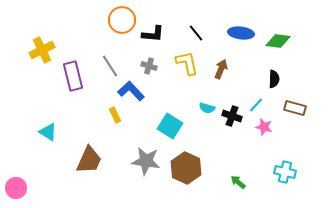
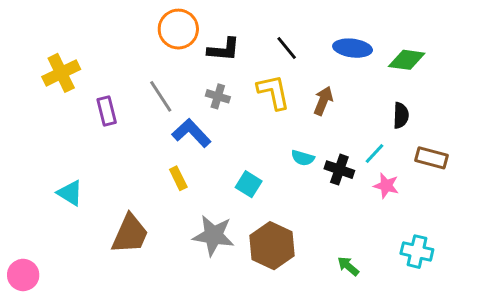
purple rectangle: (73, 76) -> (107, 111), size x0.7
yellow rectangle: (115, 115) -> (178, 178), moved
cyan square: (170, 126) -> (249, 184), size x0.7

